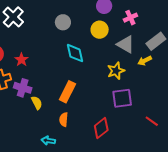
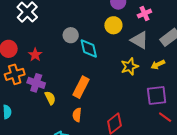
gray circle: (63, 22) -> (71, 35), moved
yellow arrow: (145, 61) -> (158, 65), moved
purple square: (122, 98) -> (157, 96), moved

